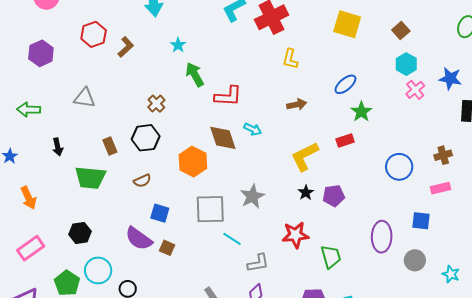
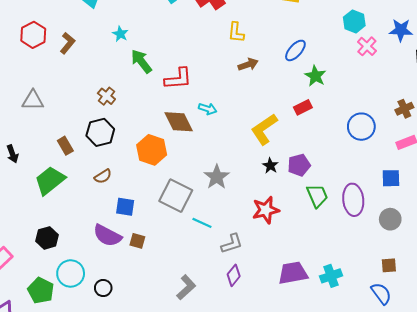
brown arrow: (297, 105) -> (248, 64), moved
green trapezoid: (90, 178) -> (50, 180), turned 144
gray square: (210, 209) -> (176, 196), turned 36
green trapezoid: (331, 257) -> (317, 196), moved

